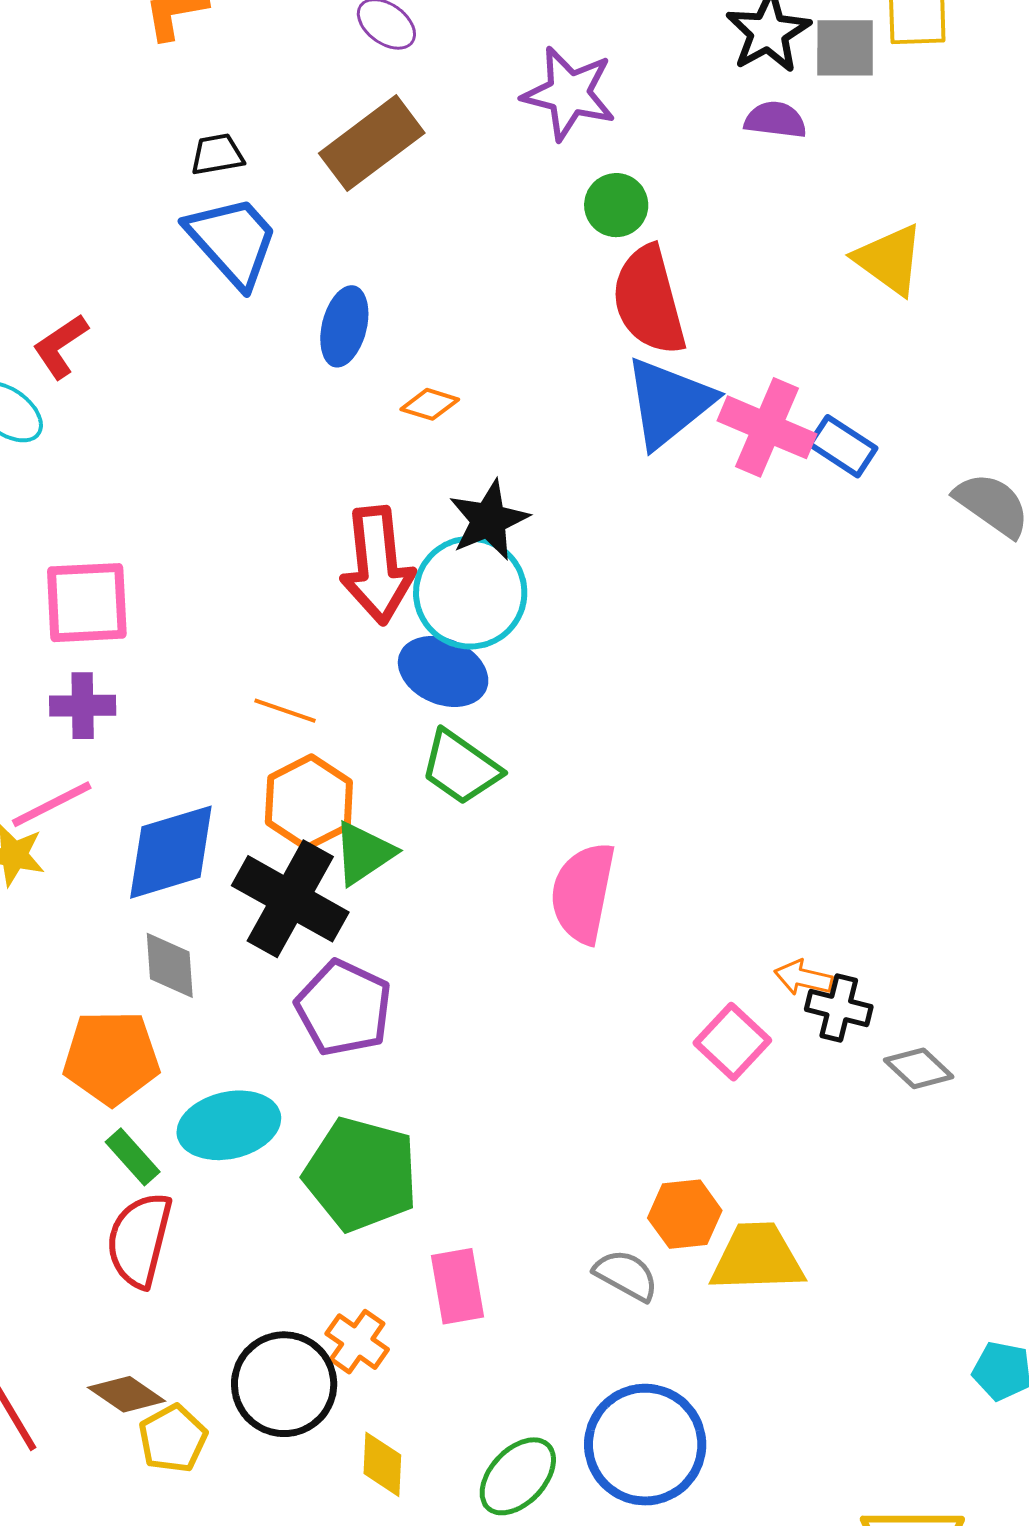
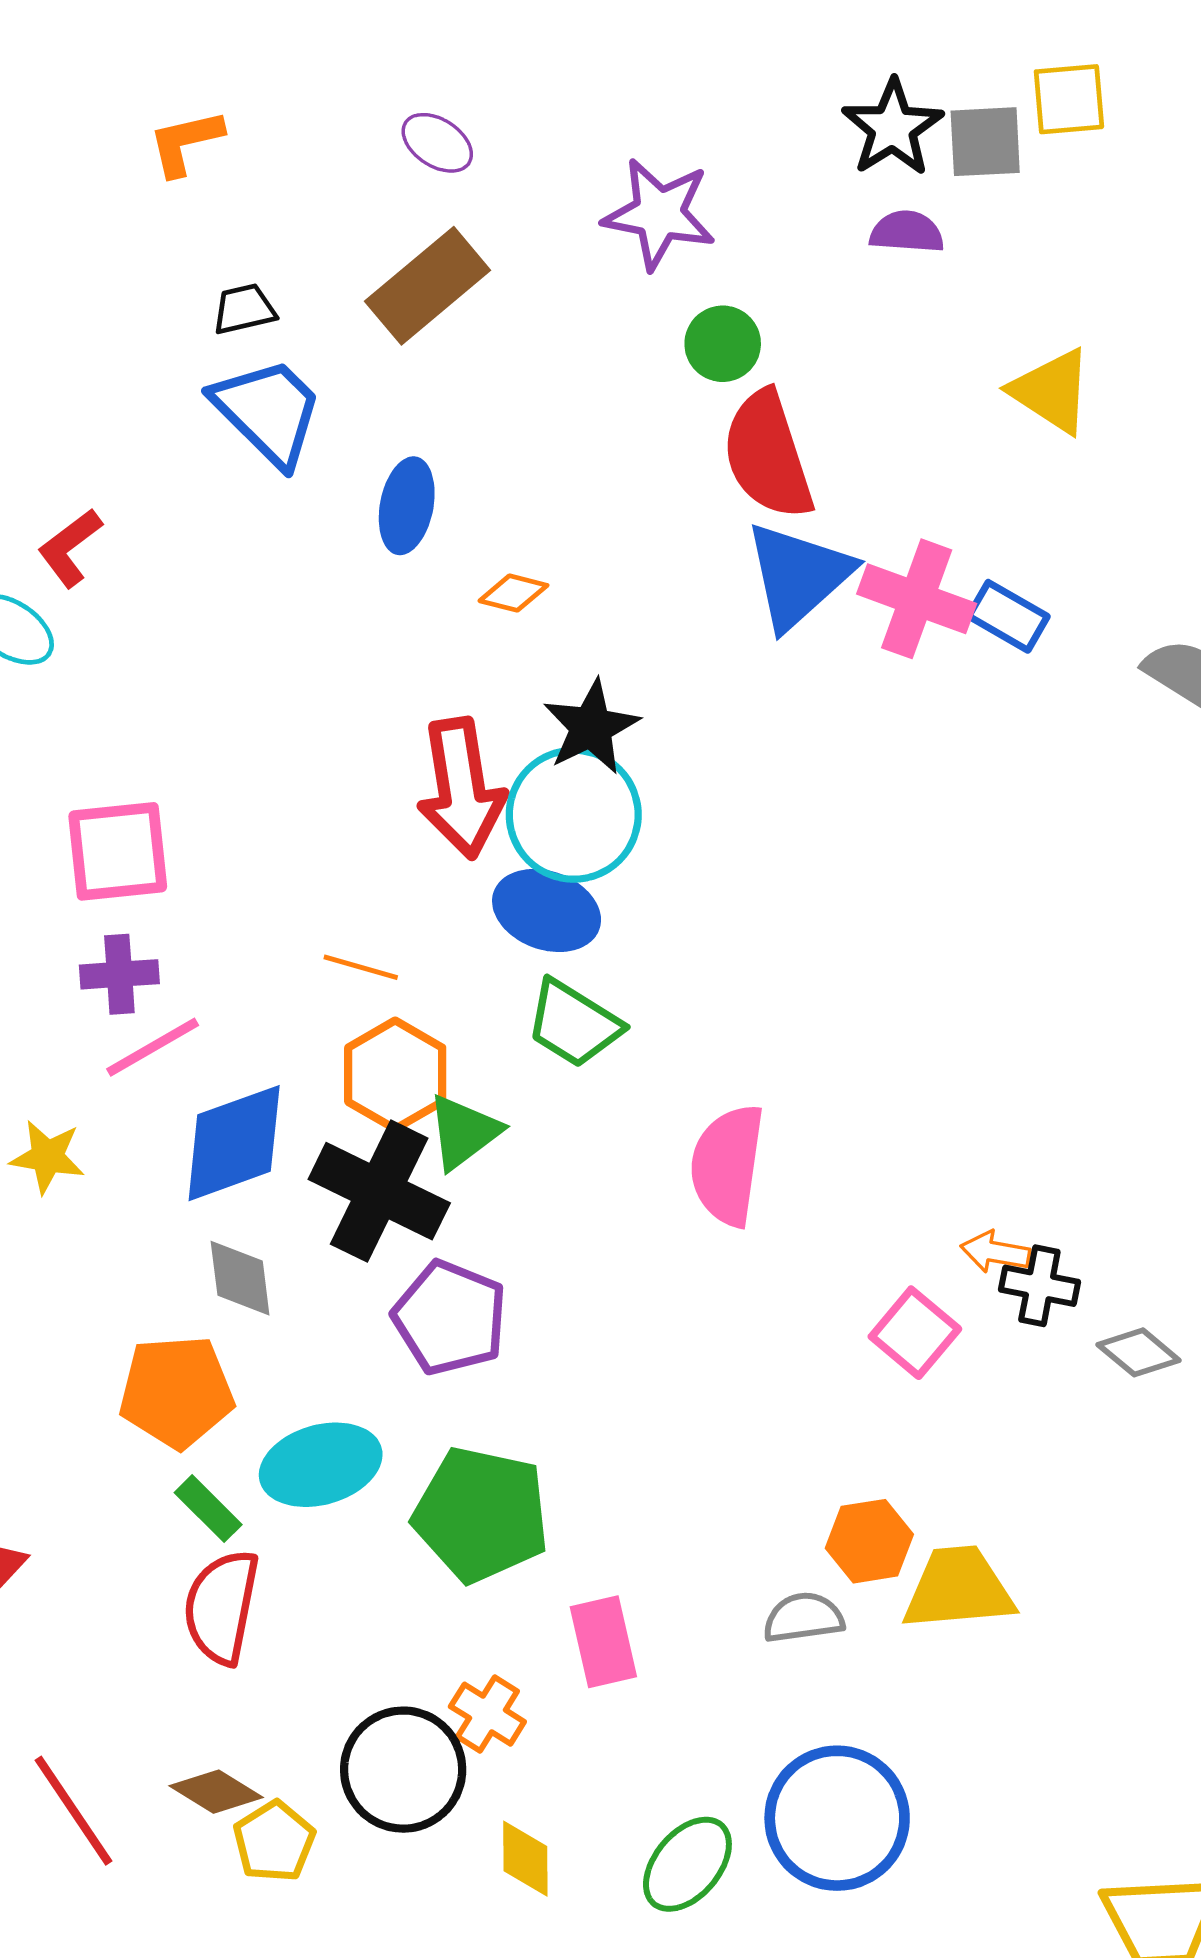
pink line: (52, 804) -> (153, 1047), moved
gray semicircle: (626, 1275) -> (803, 1618), turned -34

